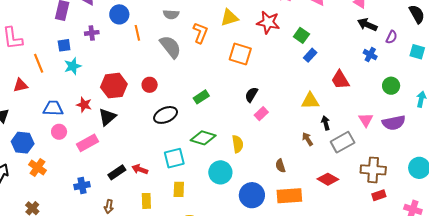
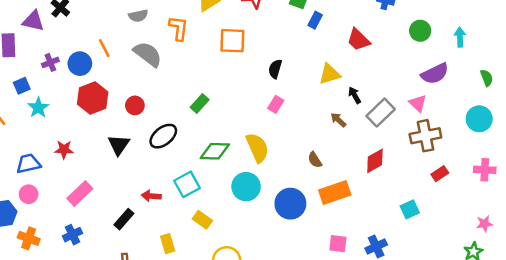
blue circle: (119, 14) -> (80, 64), moved
red hexagon: (114, 86) -> (93, 98), moved
black semicircle: (251, 95) -> (275, 69), moved
black triangle: (107, 117) -> (119, 145), moved
pink triangle: (366, 120) -> (418, 103), moved
pink circle: (59, 132) -> (29, 194), moved
yellow semicircle: (238, 144) -> (257, 148), size x1.4
red arrow: (140, 169) -> (151, 196), moved
red diamond: (328, 179) -> (375, 161), turned -45
blue cross: (82, 186) -> (72, 235), moved
yellow rectangle: (179, 189) -> (202, 220), turned -42
red rectangle: (379, 195) -> (440, 174), moved

